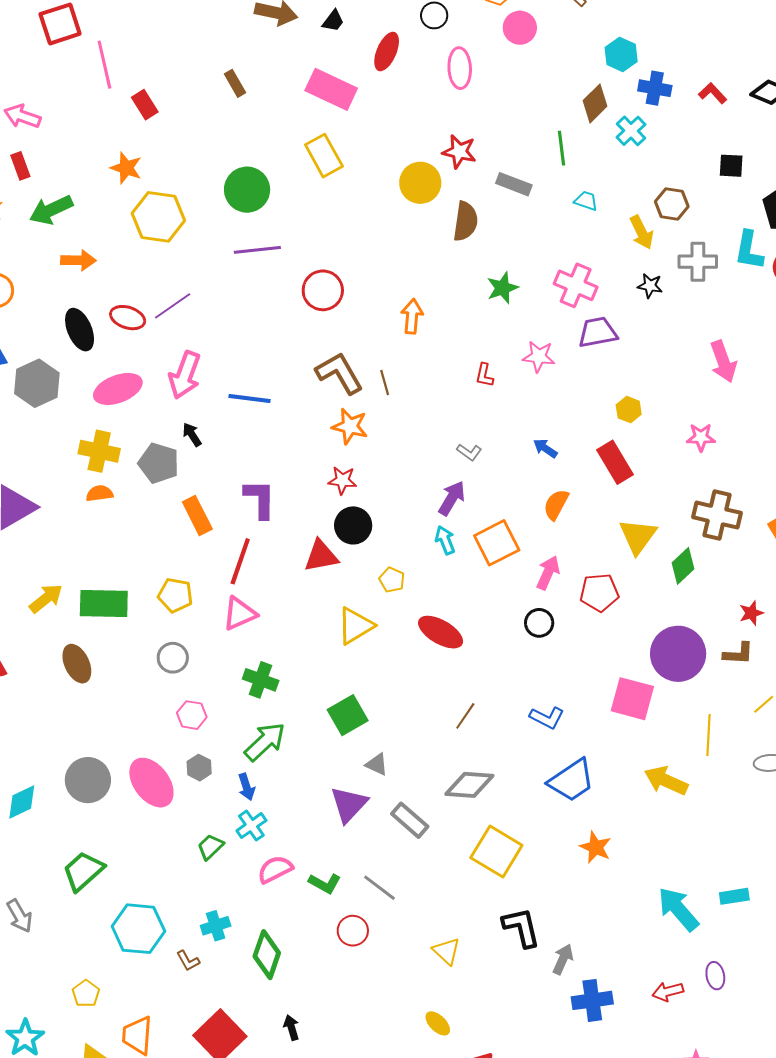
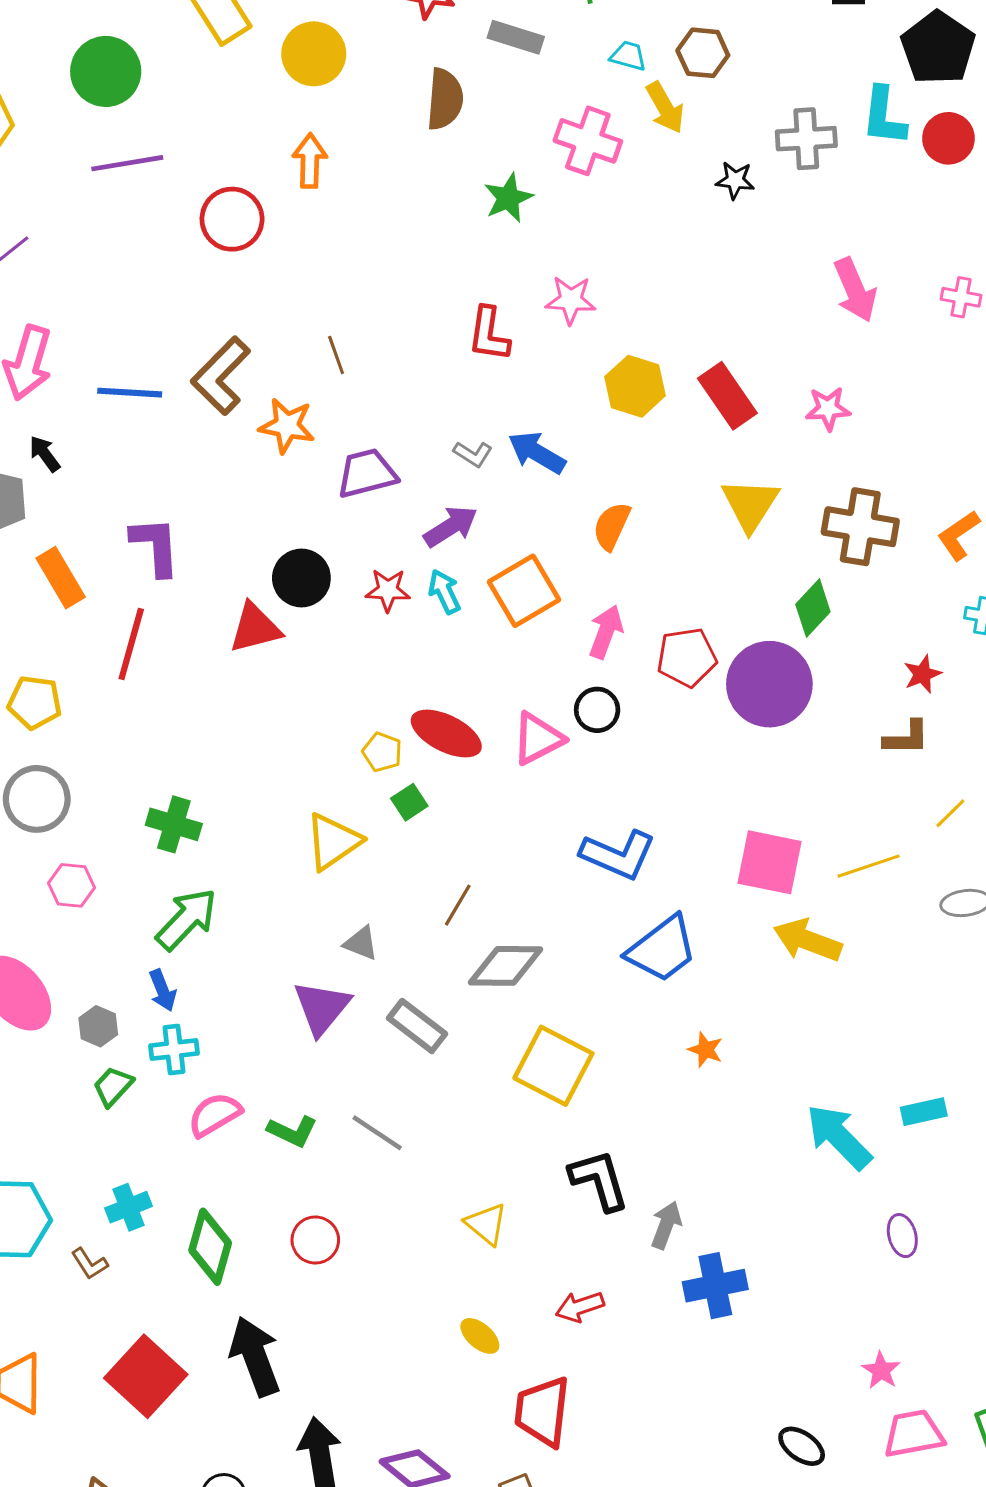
yellow circle: (420, 183) -> (314, 54), moved
brown hexagon: (672, 204) -> (703, 53), moved
yellow arrow: (642, 232) -> (665, 108), moved
pink cross: (576, 285) -> (588, 141), moved
orange arrow: (412, 316) -> (310, 161), moved
purple trapezoid: (598, 332) -> (367, 473), moved
brown L-shape: (339, 373) -> (221, 376), moved, turned -102
red L-shape: (484, 375) -> (489, 334), size x1.5
yellow hexagon: (629, 410) -> (635, 386), moved, size x1.5
blue arrow: (545, 448) -> (537, 453), moved, size x1.5
red rectangle: (615, 462) -> (727, 396), moved
red star: (342, 480) -> (388, 590), moved
purple arrow: (452, 498) -> (451, 526), turned 30
yellow triangle: (638, 536) -> (750, 504), moved
yellow pentagon: (392, 580) -> (382, 752), moved
pink triangle: (240, 614) -> (538, 739), moved
yellow triangle: (355, 626) -> (333, 842), moved
purple circle: (678, 654) -> (769, 684), moved
gray circle: (173, 658) -> (37, 799), size x1.4
pink square: (632, 699) -> (770, 862), moved
green square: (348, 715) -> (409, 802), moved, size x0.6
brown line: (465, 716) -> (458, 905), moved
blue L-shape: (547, 718) -> (618, 855), size x1.4
yellow line: (709, 735) -> (869, 866), turned 72
gray hexagon: (199, 768) -> (98, 1026), moved
cyan cross: (251, 826) -> (174, 1049), turned 32
orange star: (595, 847) -> (706, 1050), size x0.7
red circle: (353, 931) -> (315, 1240), moved
red arrow: (668, 992) -> (580, 1307), moved
black arrow: (291, 1027) -> (255, 1356), size x2.0

